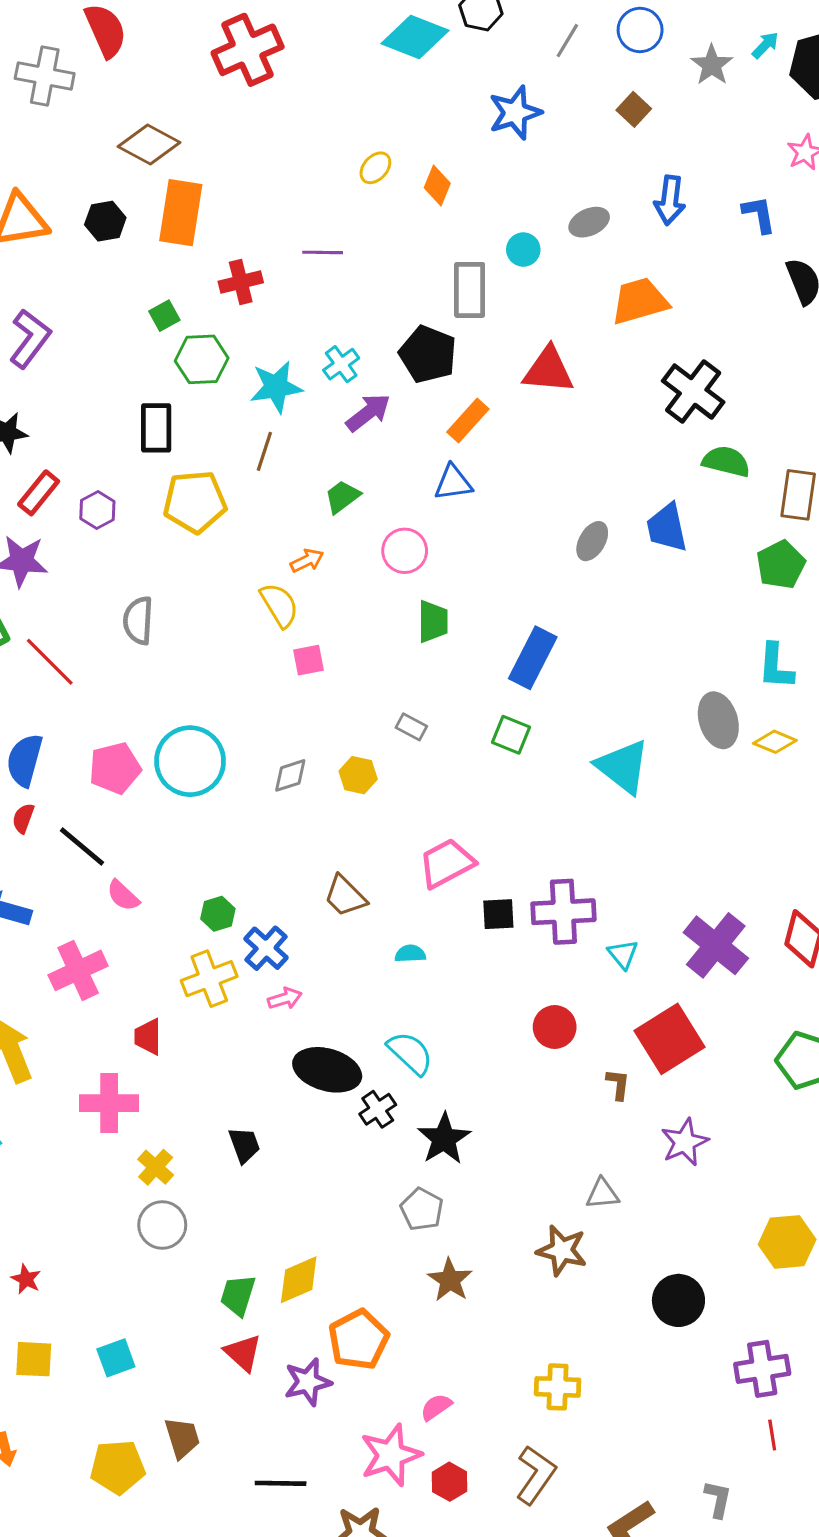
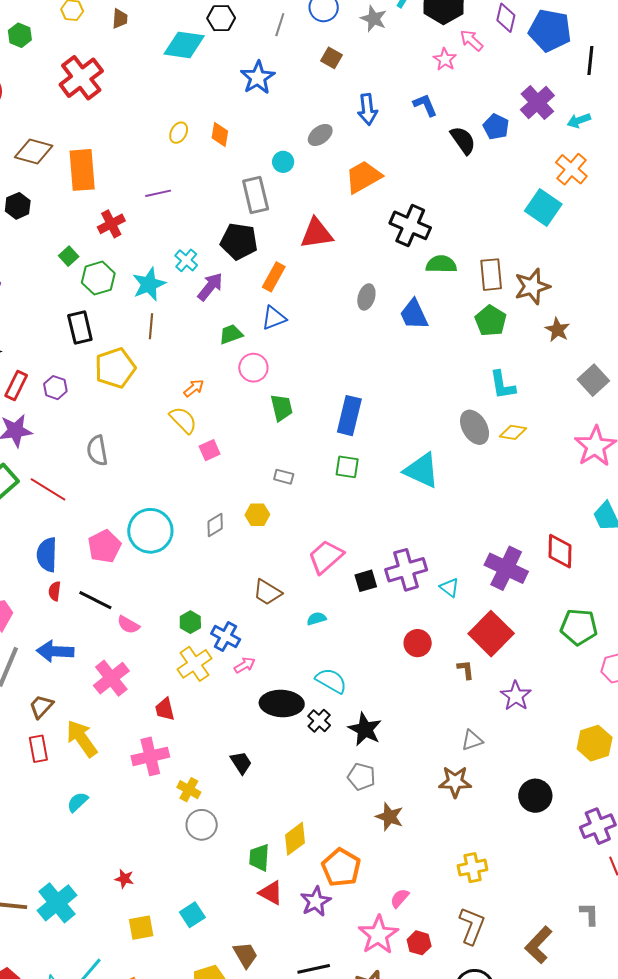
orange rectangle: (181, 213) -> (82, 170), moved
green trapezoid: (342, 497) -> (231, 334), moved, turned 30
gray ellipse: (592, 541) -> (366, 297), moved

